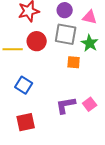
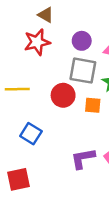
red circle: (37, 41) -> (63, 95), moved
red square: (26, 122) -> (19, 179), moved

